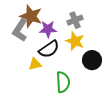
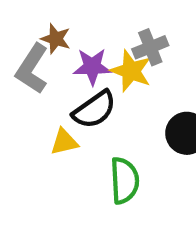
brown star: (31, 16) -> (56, 39), size x0.6
yellow star: (75, 41) -> (131, 71), moved

